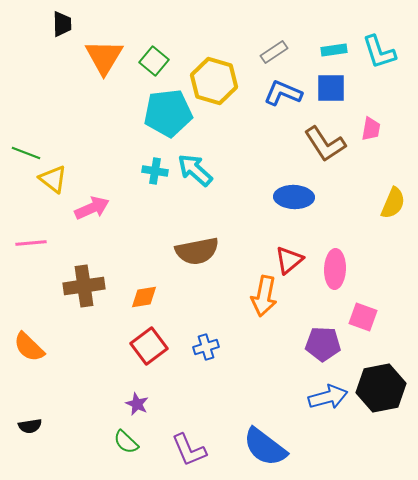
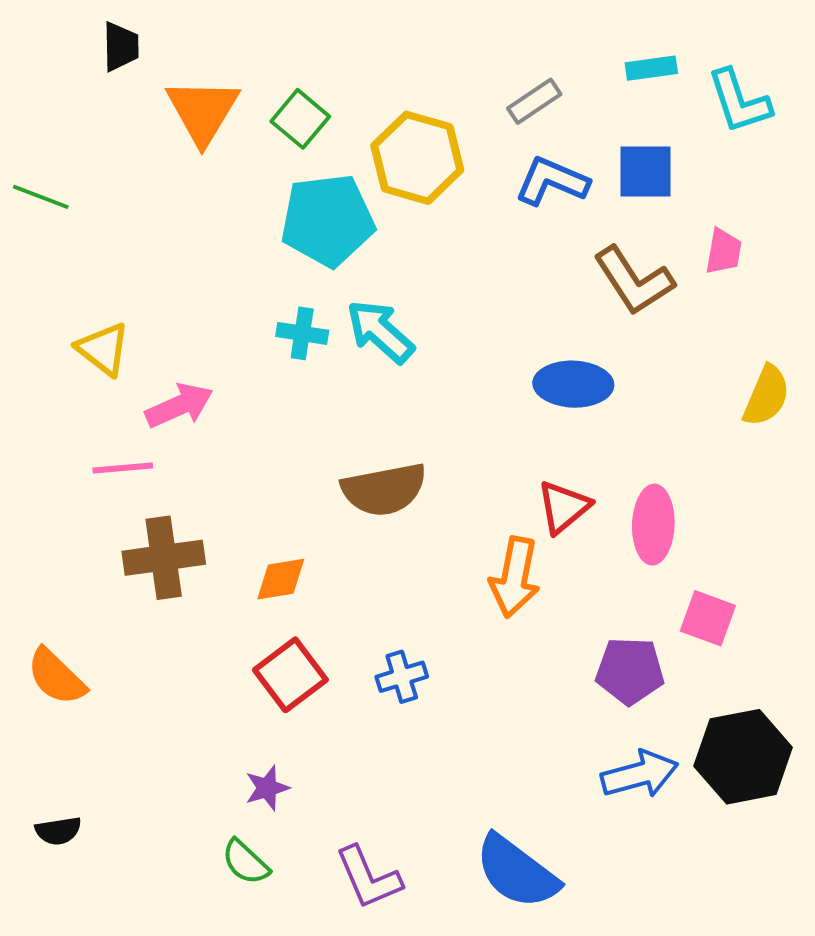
cyan rectangle: (334, 50) -> (651, 68), moved
green line: (26, 153) -> (41, 197), moved
pink line: (31, 243) -> (123, 468), moved
purple star: (137, 404) -> (267, 788), turned 30

